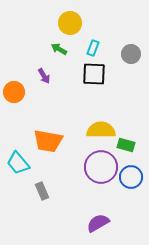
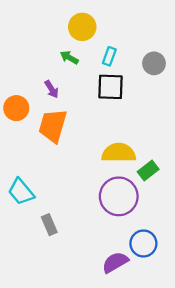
orange trapezoid: (48, 141) -> (53, 126), moved, turned 96
green rectangle: (126, 145) -> (148, 170), turned -54
blue circle: (131, 177) -> (143, 243), moved

